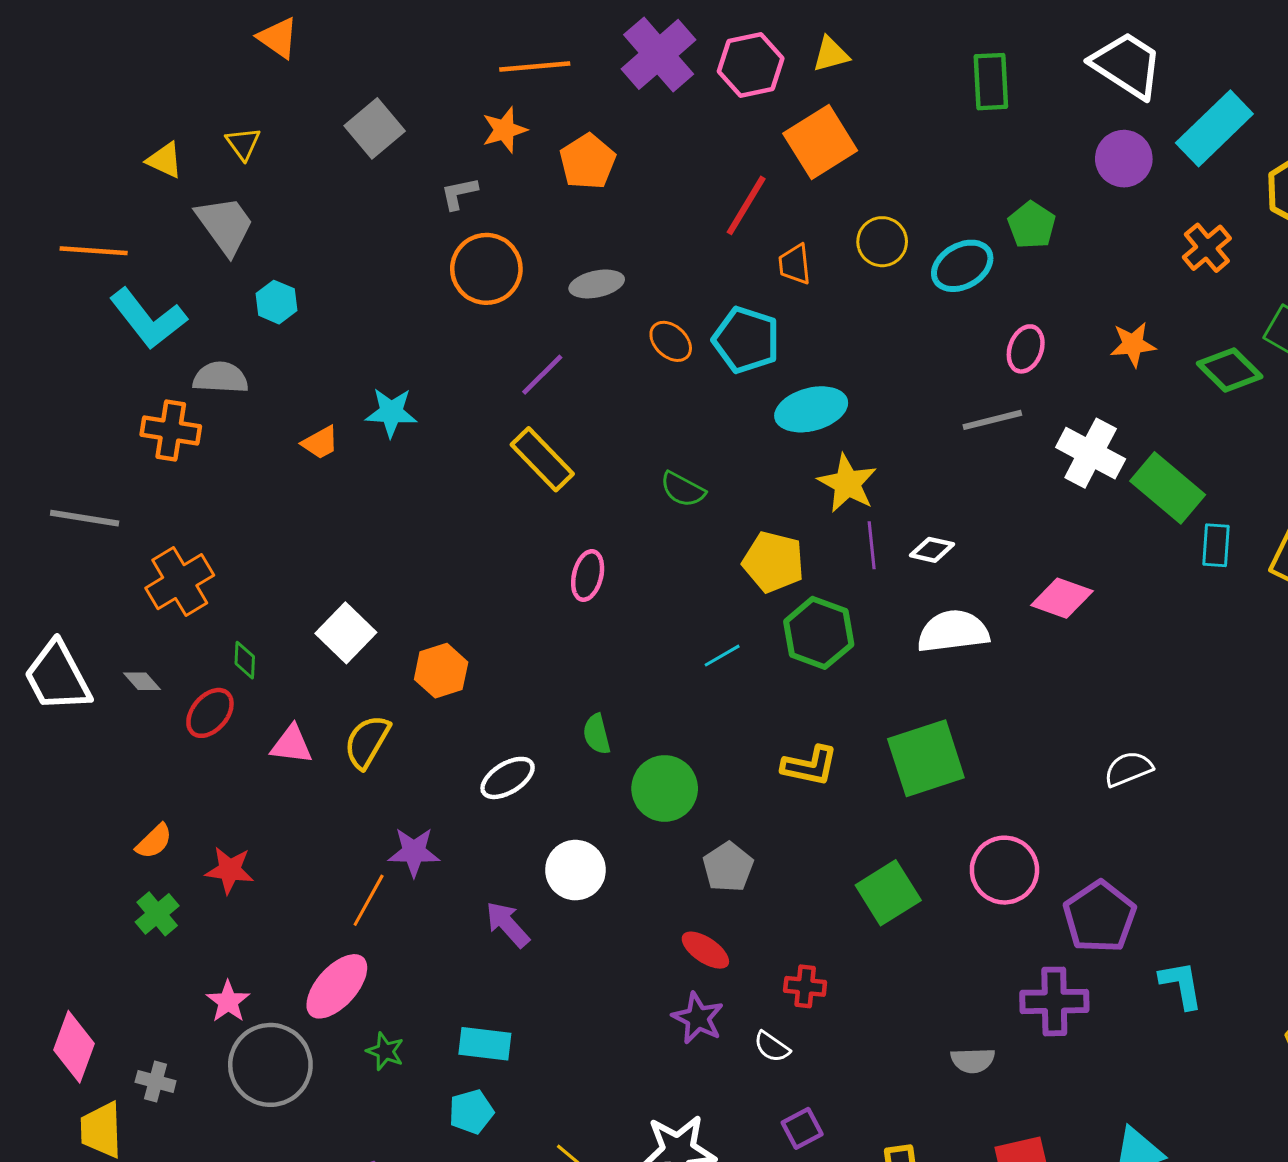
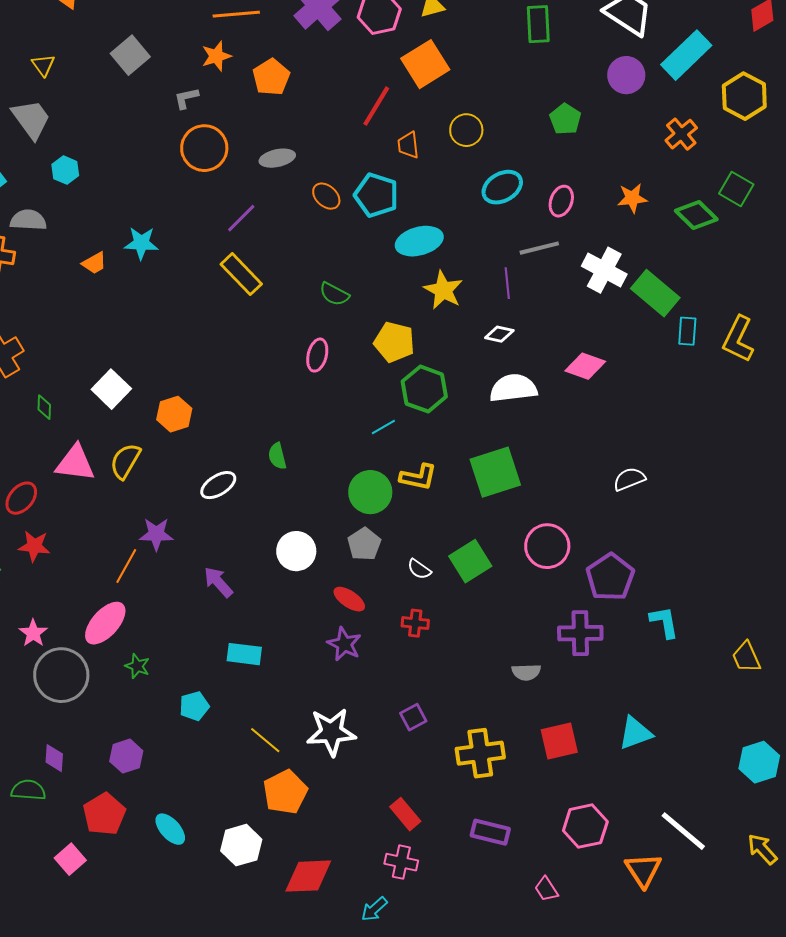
cyan ellipse: (962, 266) -> (502, 187), moved
purple line: (872, 545) -> (507, 283), moved
pink ellipse: (588, 576) -> (317, 355), moved
cyan line: (722, 656) -> (383, 427), moved
red ellipse: (210, 713) -> (21, 498), moved
pink triangle: (292, 745) -> (75, 463), size x1.4
green circle: (665, 788) -> (370, 492), moved
white circle: (575, 870) -> (296, 551), moved
cyan rectangle: (485, 1044) -> (244, 654), moved
white semicircle: (772, 1047) -> (419, 569), moved

